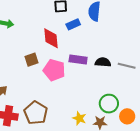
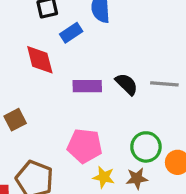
brown square: (32, 60) -> (15, 120), moved
black semicircle: (103, 62) -> (127, 84), turned 49
pink pentagon: (54, 70) -> (85, 146), moved

